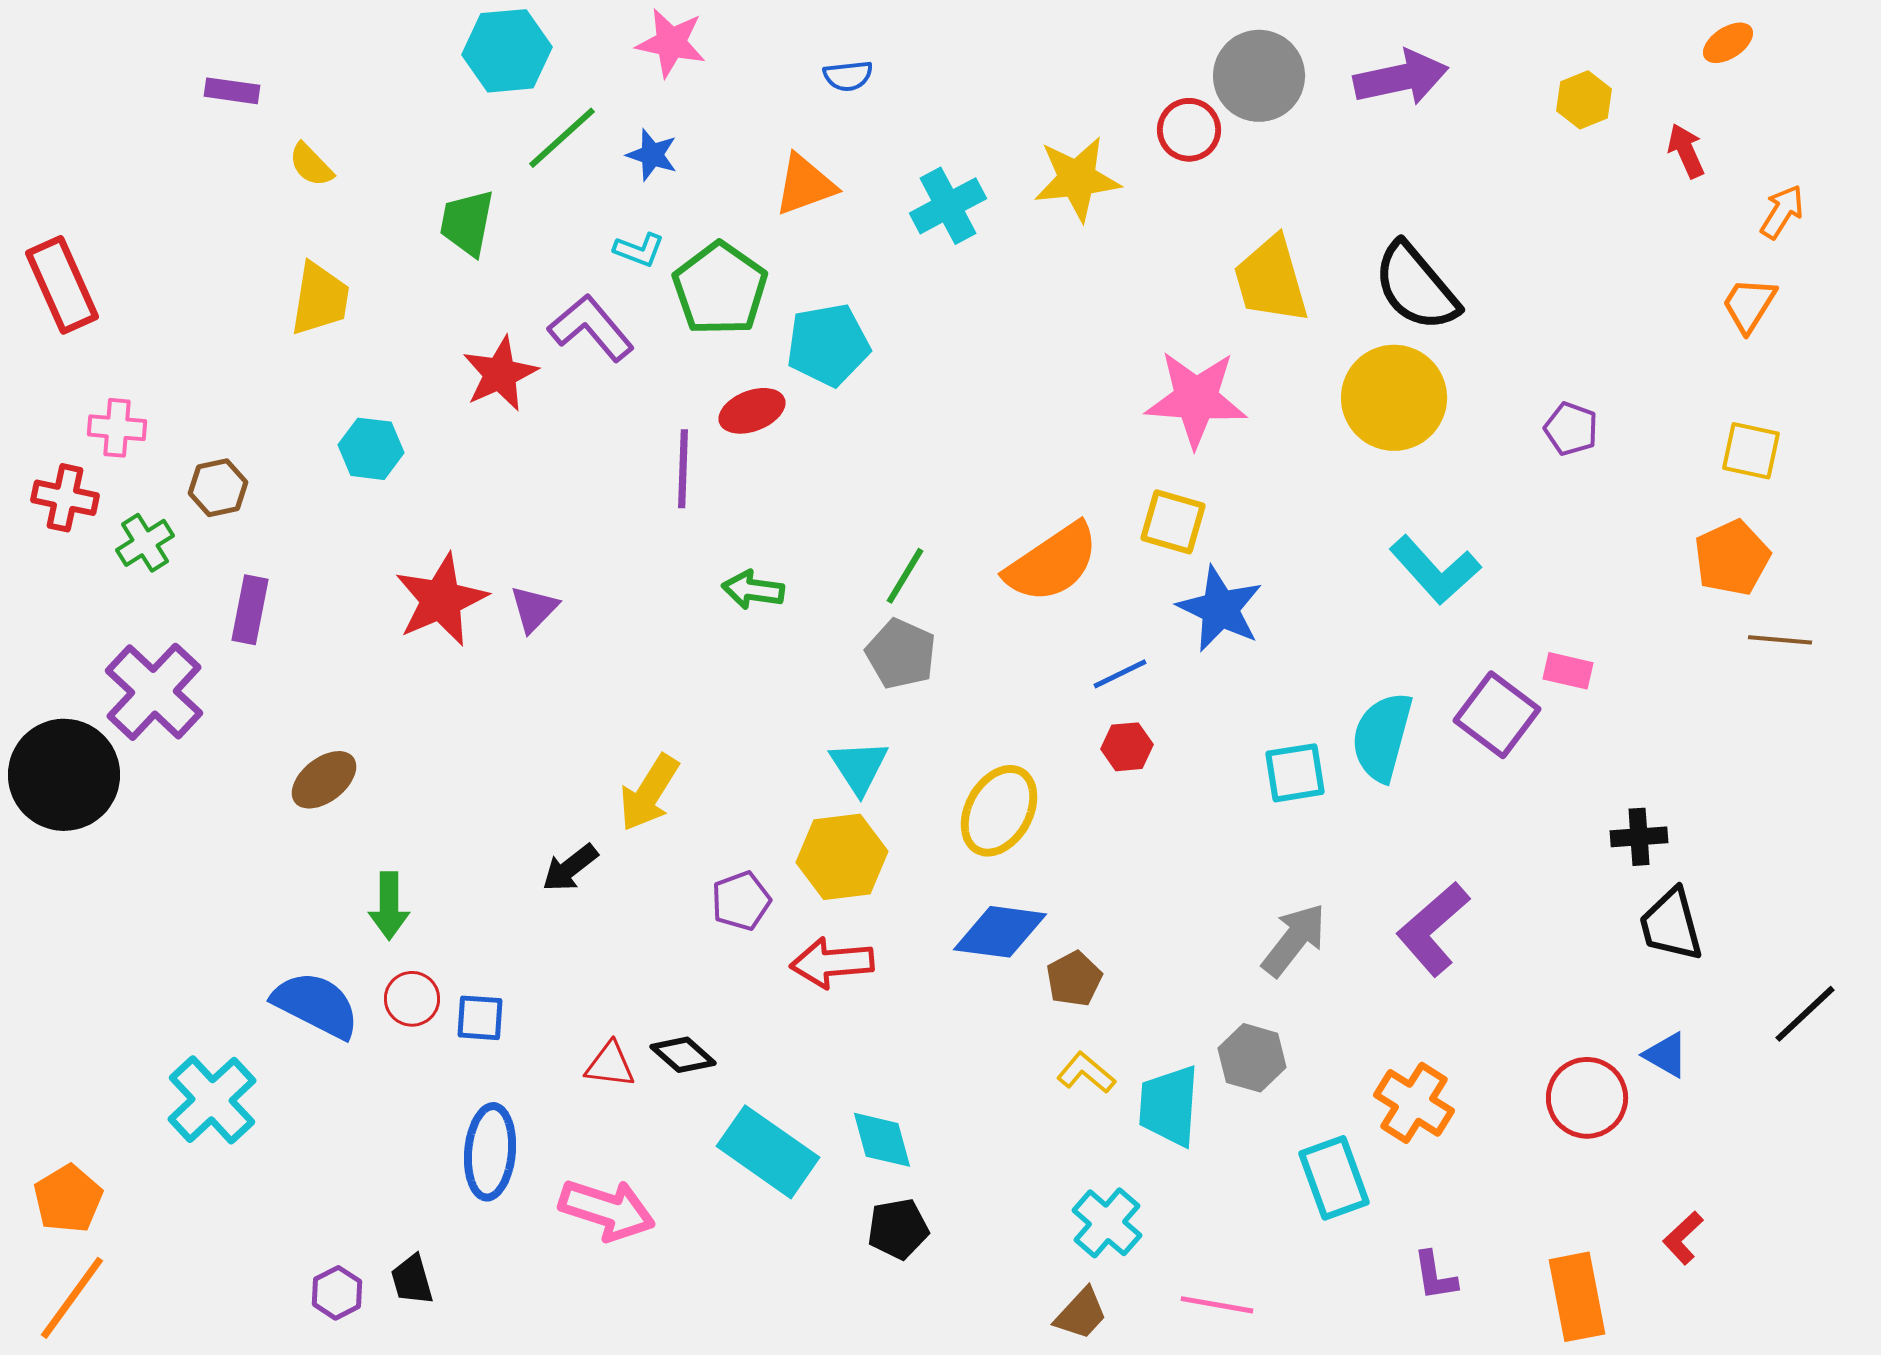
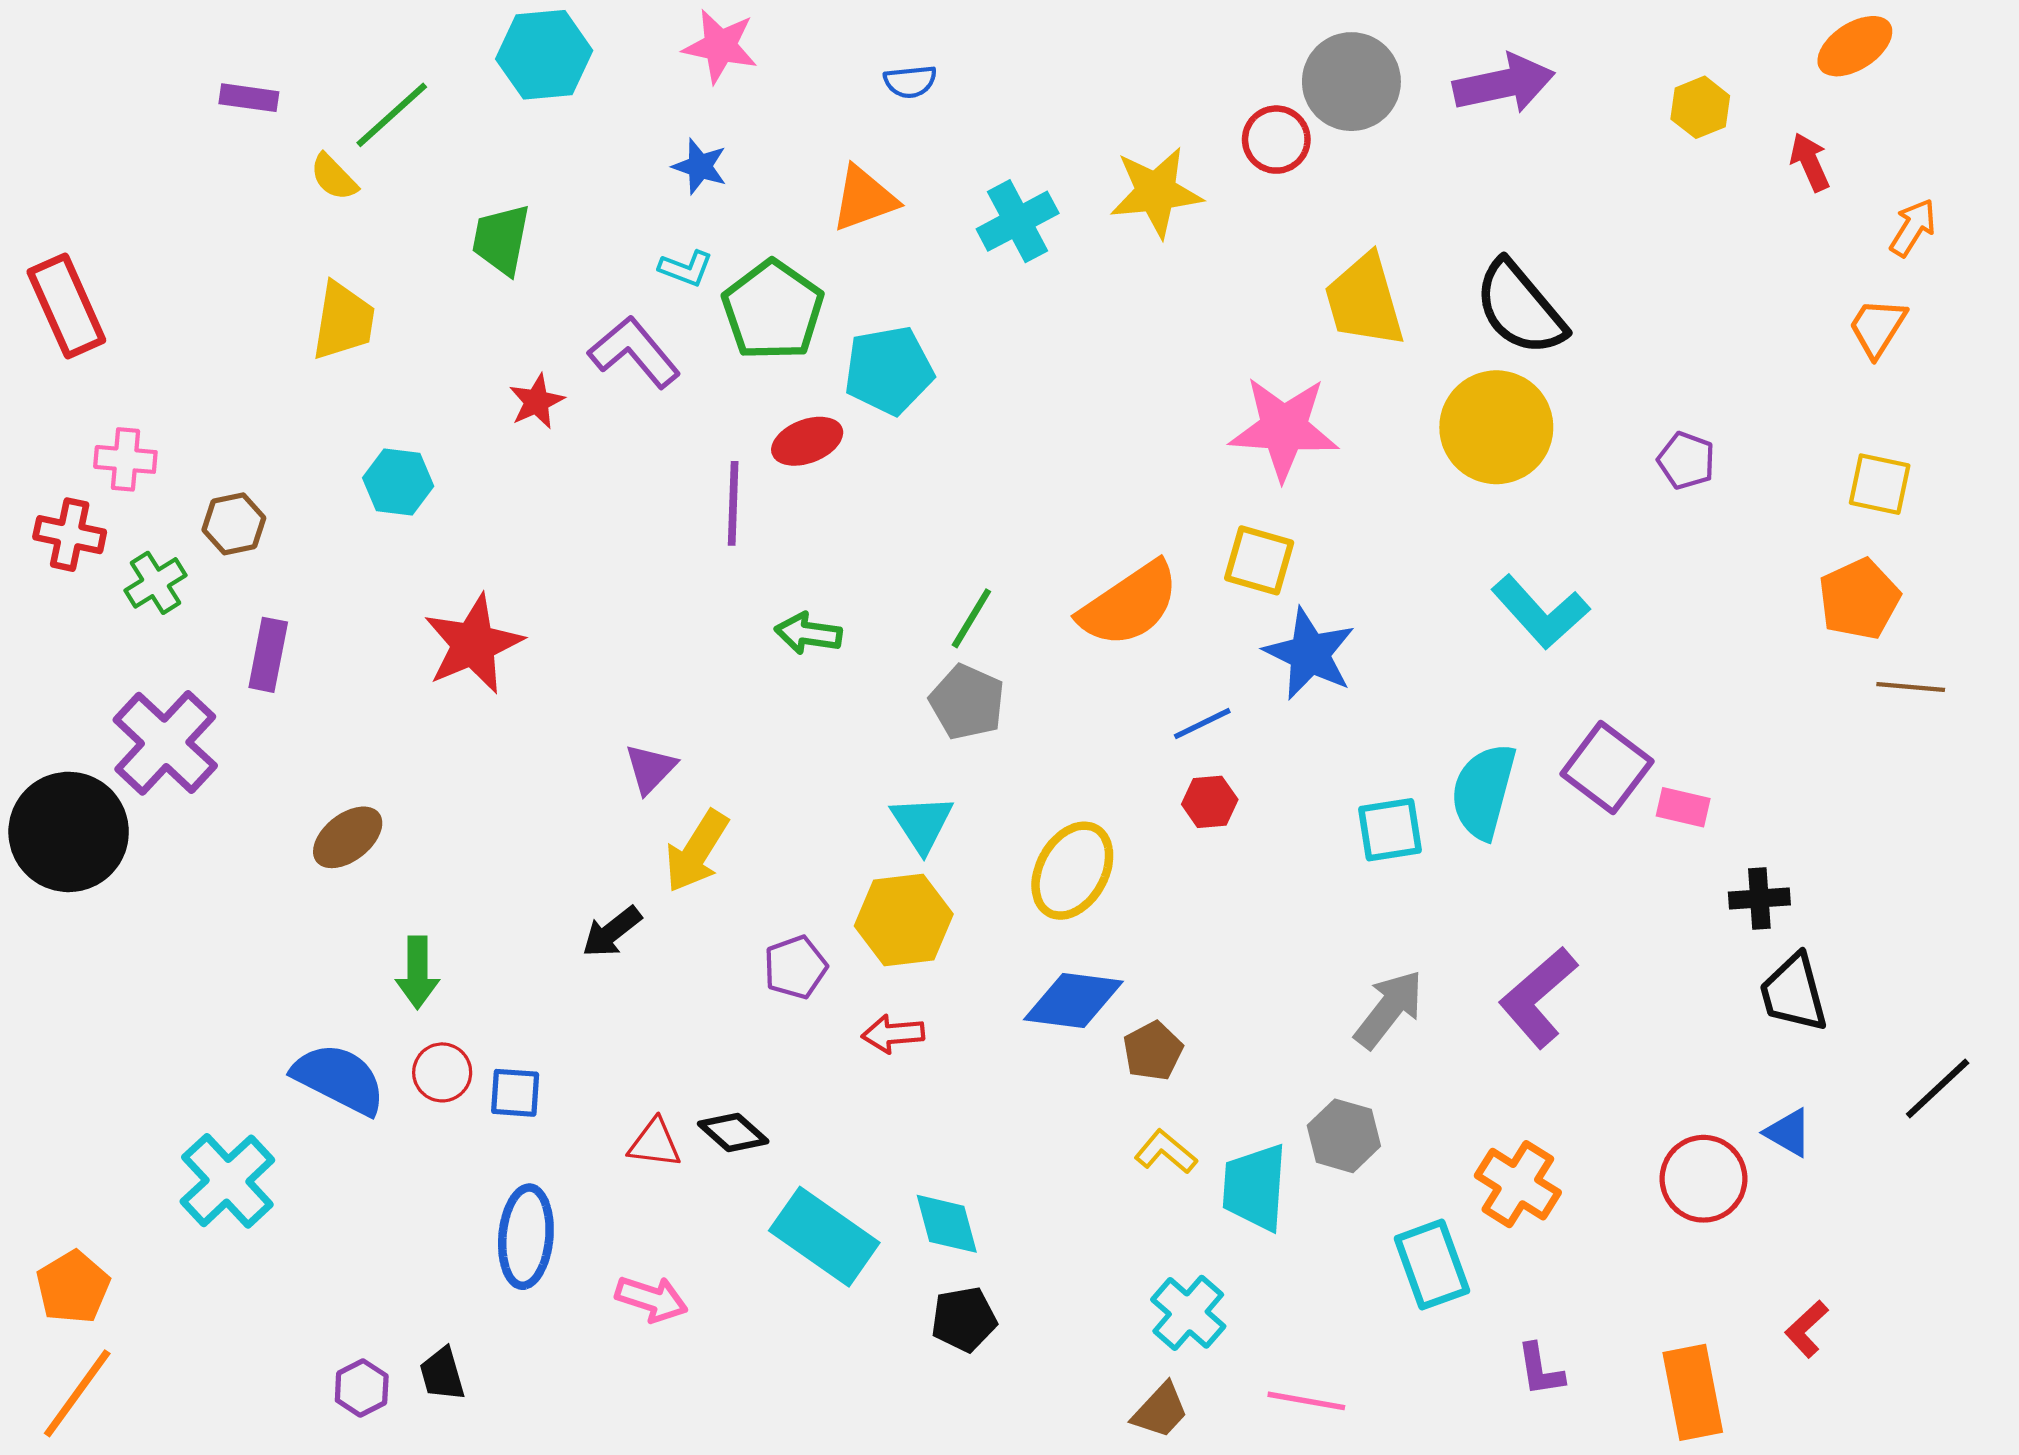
orange ellipse: (1728, 43) -> (1855, 46), size x1.4
green line: (562, 138) -> (392, 115), moved
red star: (500, 374) -> (537, 401), size x0.7
purple triangle: (534, 609) -> (650, 769), moved
pink rectangle: (1568, 671) -> (1683, 807), moved
red arrow: (832, 963) -> (893, 1034), size x0.7
pink arrow: (607, 1210) -> (651, 1299), size x0.7

